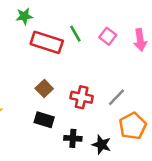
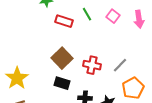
red rectangle: (47, 42) -> (64, 21), size x0.7
brown square: (44, 89) -> (62, 58), size x1.5

